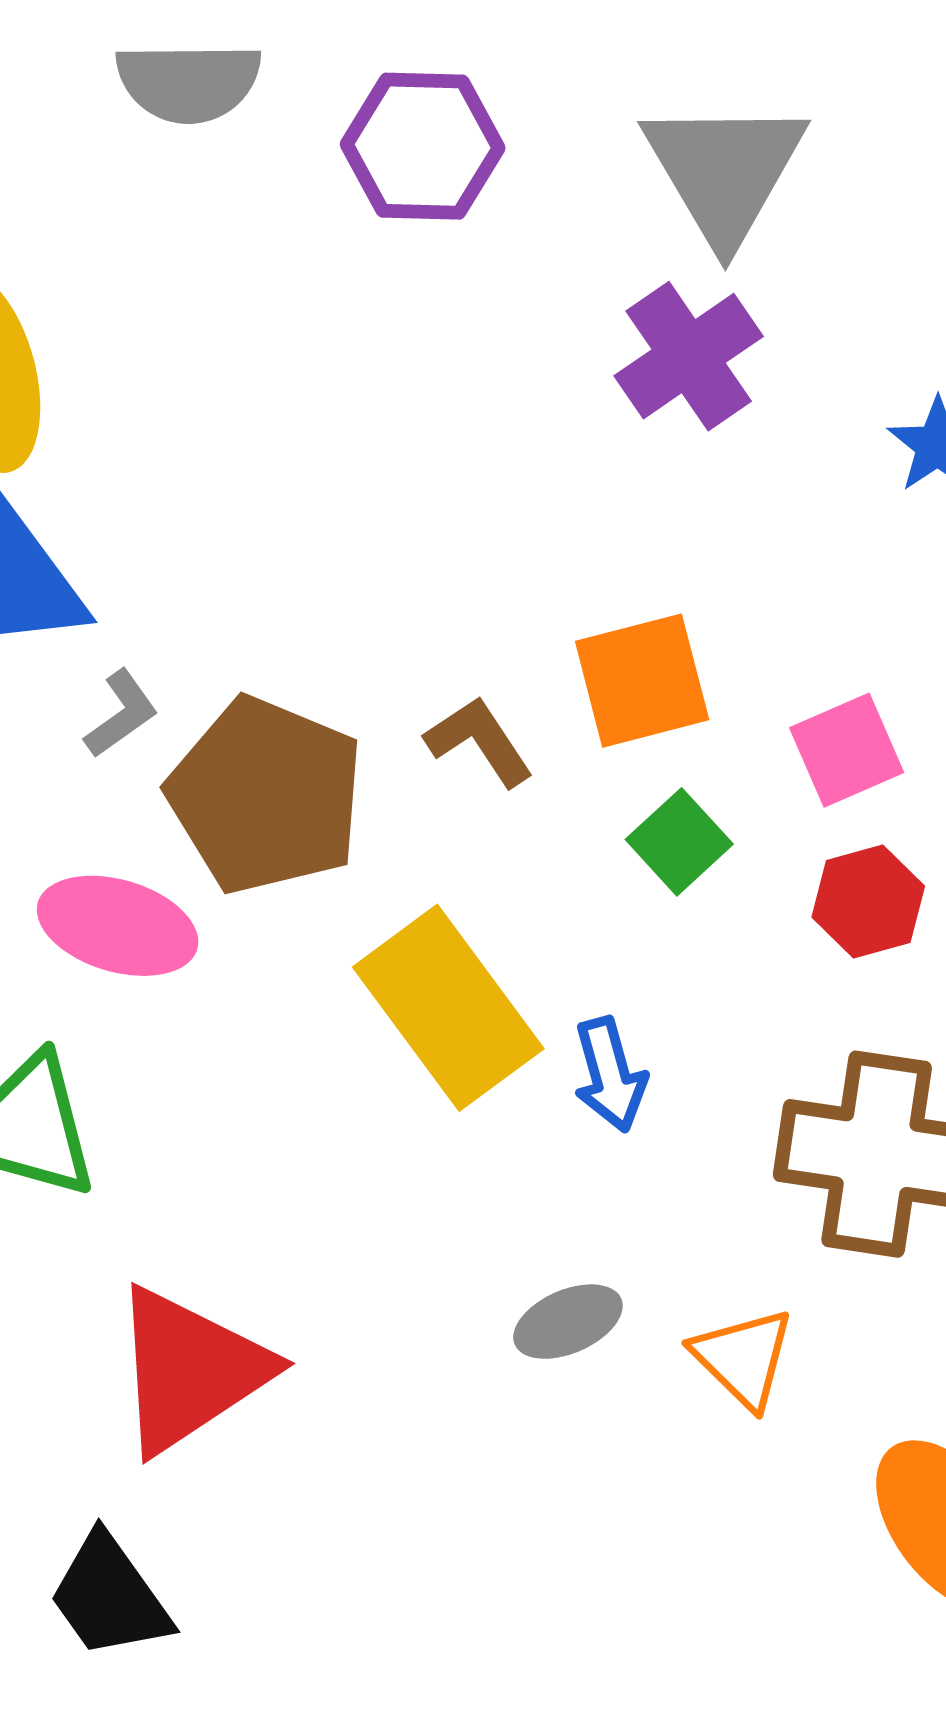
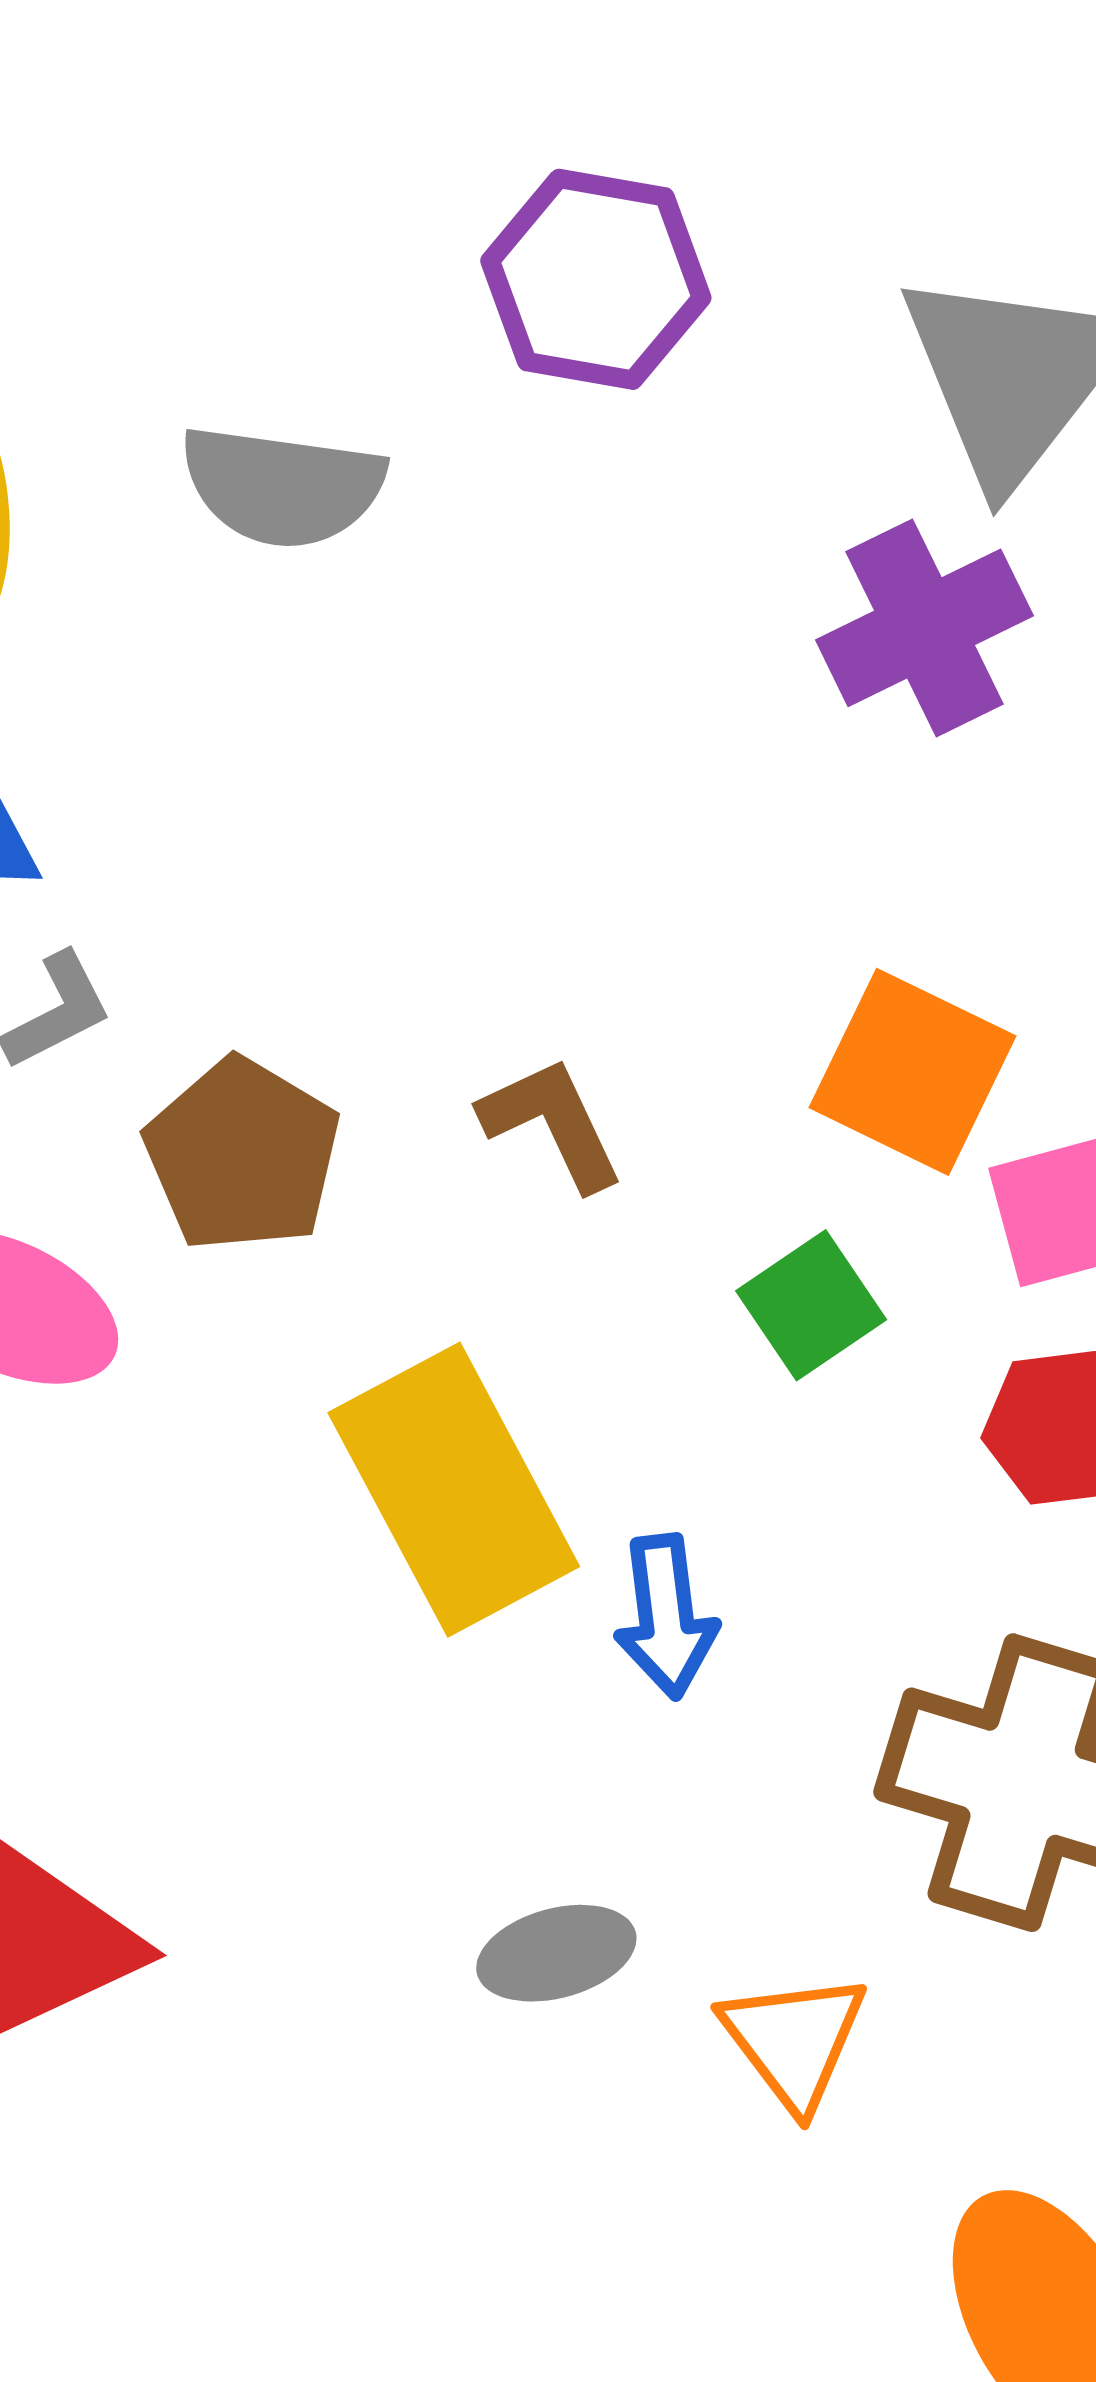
gray semicircle: (189, 82) -> (282, 486), moved
orange square: (642, 681) -> (912, 1072), moved, turned 32
brown pentagon: (266, 795) -> (243, 1155), size x0.7

